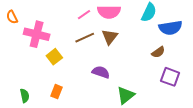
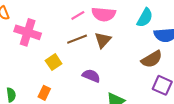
brown semicircle: (158, 52) -> (152, 59), size x1.5
yellow square: (54, 57) -> (54, 62), moved

